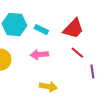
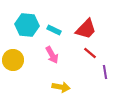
pink arrow: (39, 55) -> (52, 55), turned -114

